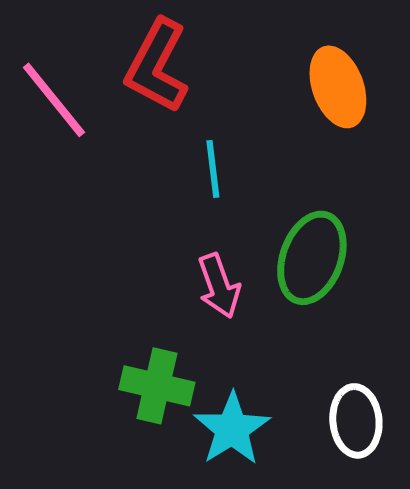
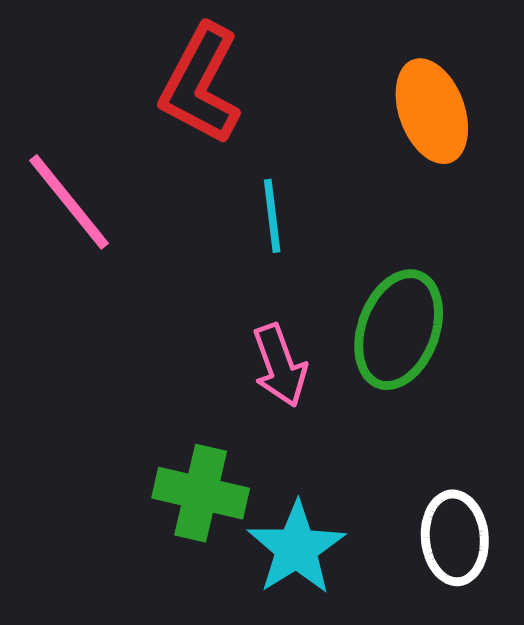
pink line: (54, 100) -> (69, 202), moved

